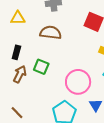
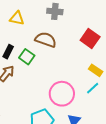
green square: (41, 67) -> (27, 57), moved

